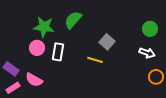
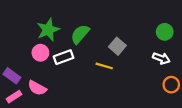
green semicircle: (73, 20) -> (80, 34), moved
green star: (44, 27) -> (48, 30), turned -30
white rectangle: (58, 52) -> (64, 57), turned 60

